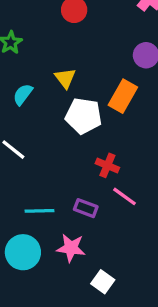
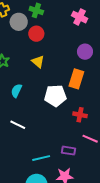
yellow triangle: (65, 78) -> (38, 62), moved
red cross: (107, 165) -> (80, 115), moved

